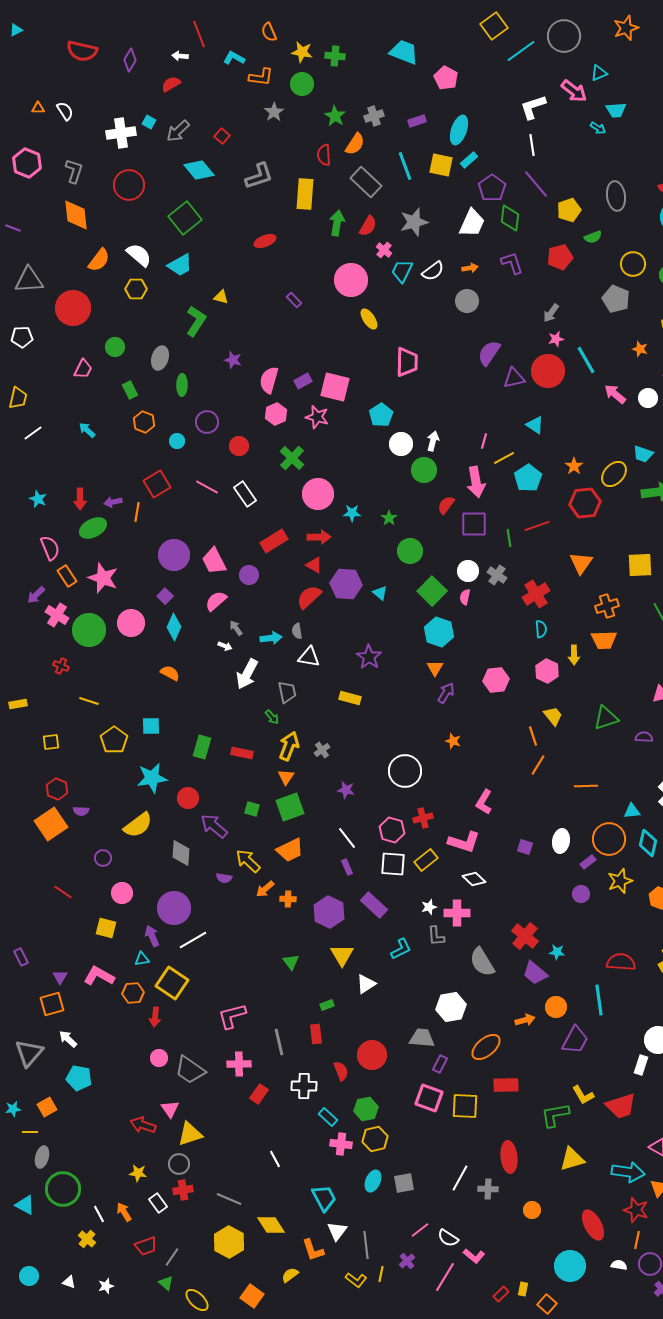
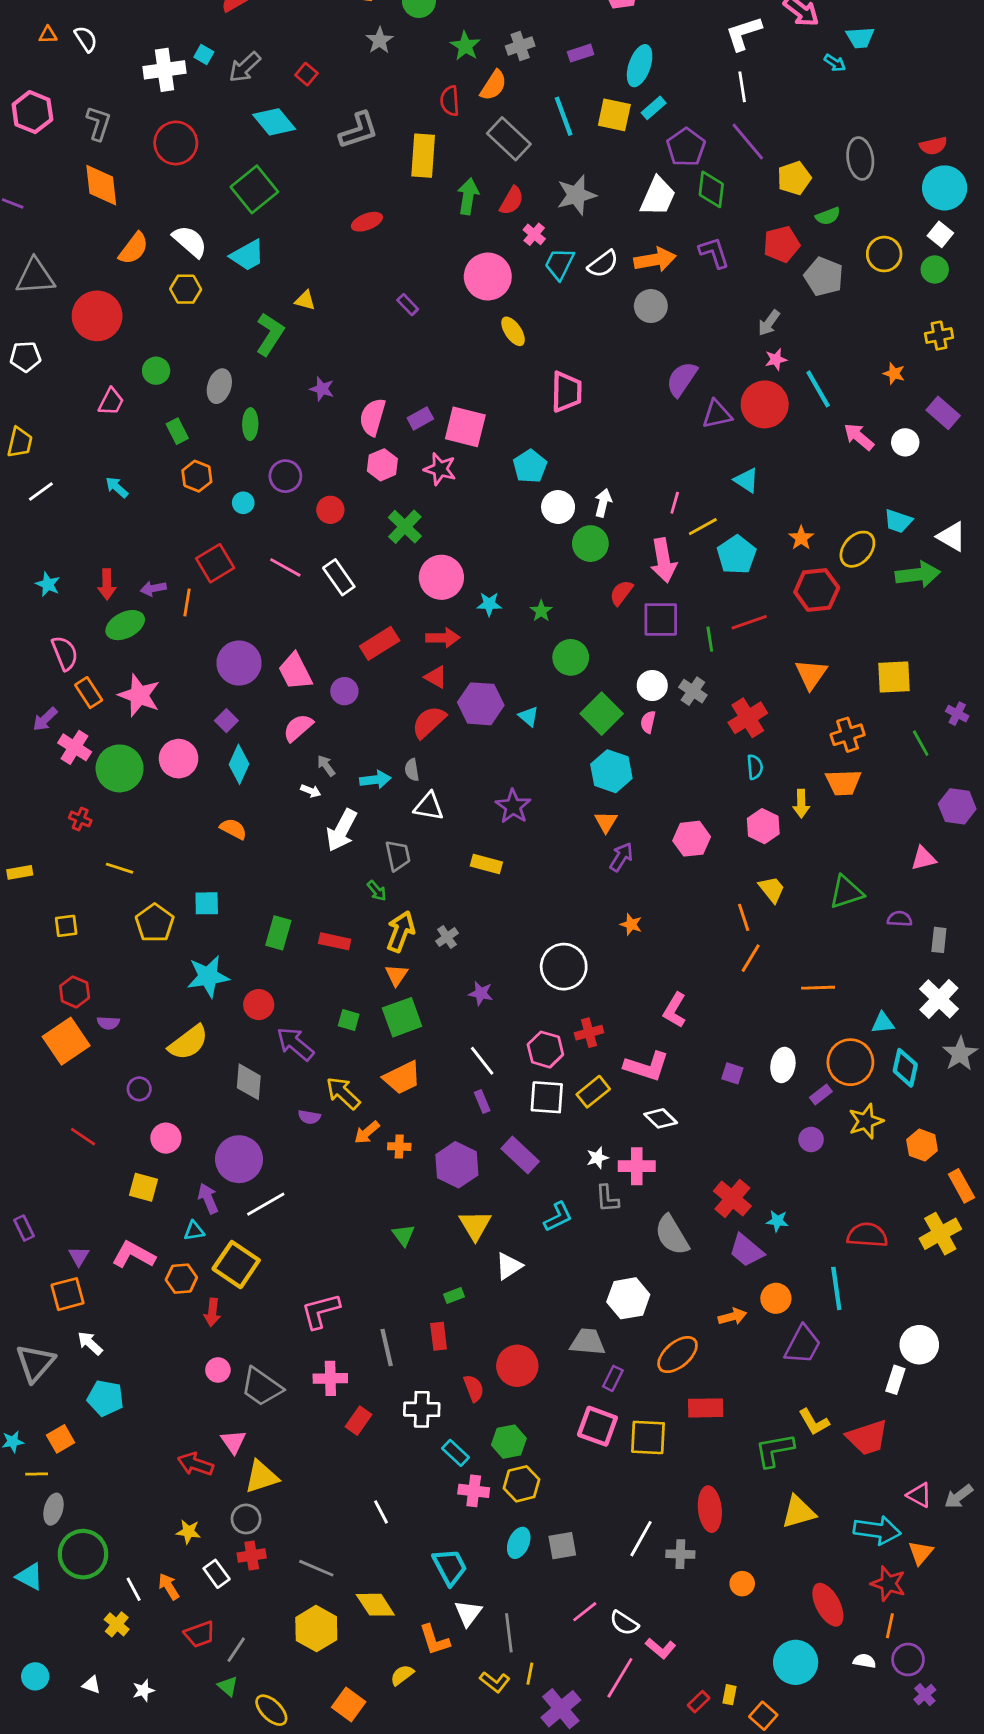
orange arrow: (470, 268) -> (655, 260), size x1.8
gray pentagon: (616, 299) -> (824, 277), moved
purple cross: (407, 1261) -> (561, 1709), moved, size x1.8

